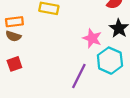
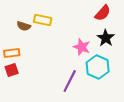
orange rectangle: (14, 22) -> (12, 53), moved
brown semicircle: (13, 36) -> (24, 26), moved

